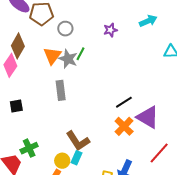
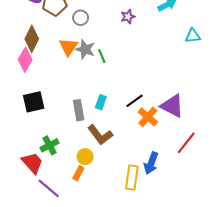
green line: (80, 54) -> (102, 56), moved, turned -48
gray rectangle: (61, 90) -> (79, 110), moved
black line: (124, 102) -> (135, 101), moved
black square: (16, 106) -> (34, 102), size x1.5
cyan rectangle: (76, 158) -> (101, 102), moved

